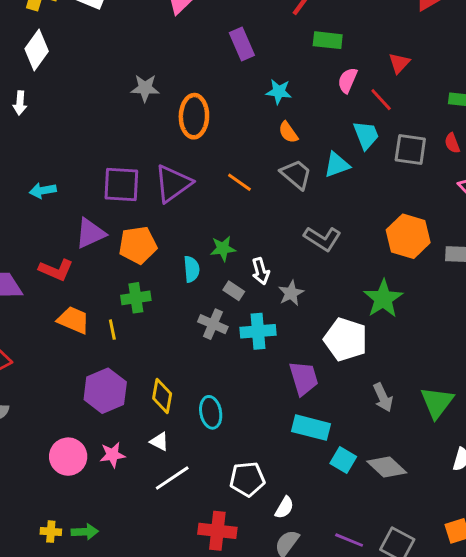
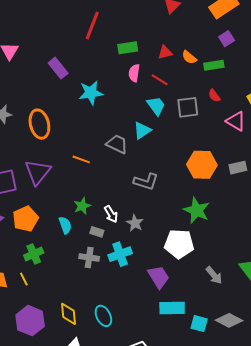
green rectangle: (328, 40) -> (128, 48), moved
red triangle: (399, 63) -> (165, 52), turned 49
cyan star: (279, 92) -> (91, 93), size x1.4
orange semicircle: (288, 132) -> (189, 57), moved

